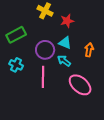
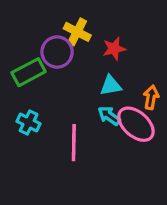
cyan triangle: (65, 43) -> (111, 86), turned -32
purple circle: (45, 50) -> (57, 52), moved
pink ellipse: (80, 85) -> (136, 124), moved

